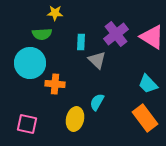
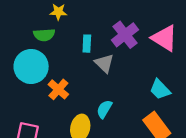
orange cross: (55, 84) -> (58, 89), turned 36

